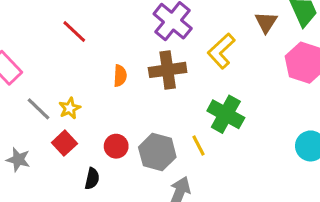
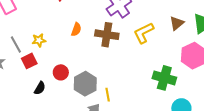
gray line: (39, 109) -> (16, 44), moved
green cross: (226, 114) -> (164, 78), moved, turned -30
yellow line: (199, 146) -> (108, 95), moved

